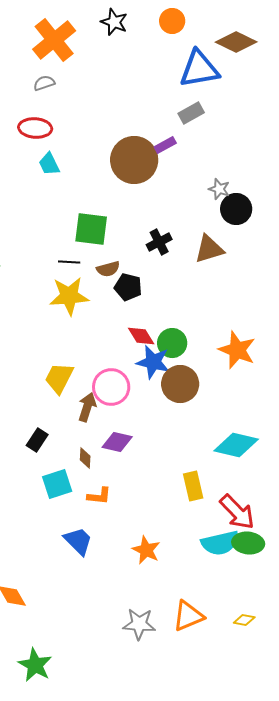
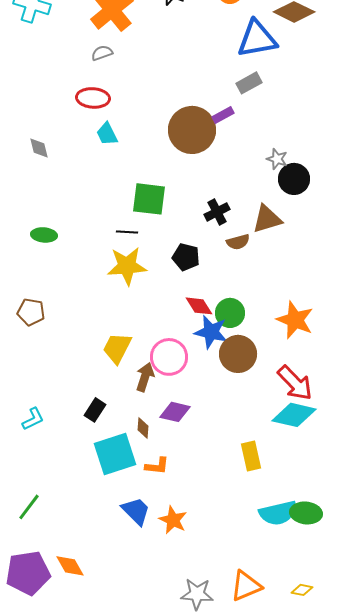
brown semicircle: (108, 269) -> (238, 242), moved
cyan square: (57, 484) -> (115, 454), size x1.4
red arrow: (237, 512) -> (295, 383), moved
orange star: (146, 550) -> (173, 520), moved

